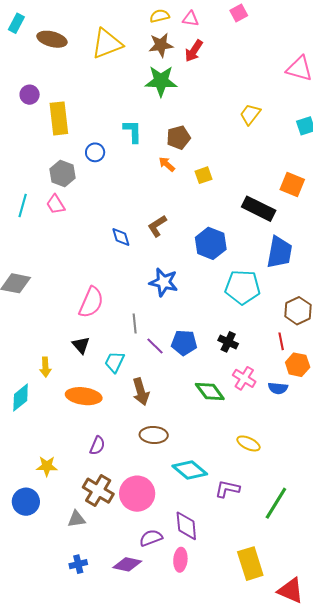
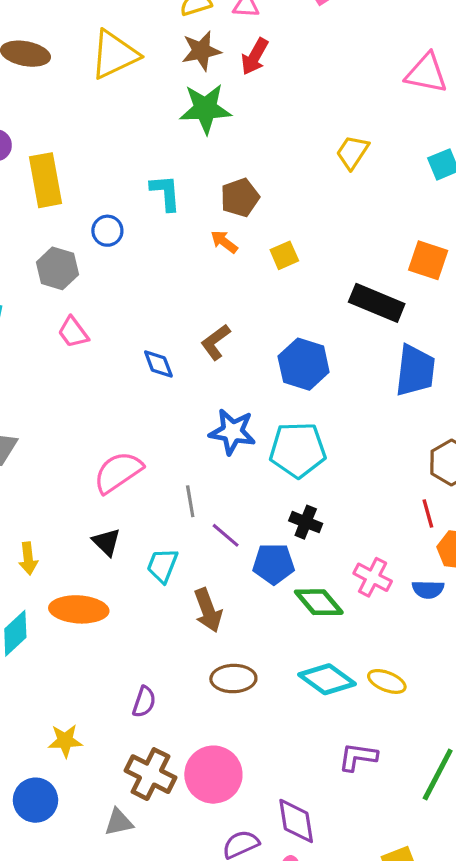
pink trapezoid: (56, 204) -> (73, 332), moved
cyan pentagon: (243, 287) -> (298, 450), moved
pink semicircle: (91, 302) -> (118, 472), turned -144
black cross: (228, 342) -> (306, 522), moved
blue pentagon: (184, 343) -> (274, 564), moved
yellow arrow: (45, 367) -> (28, 558), moved
orange ellipse: (84, 396) -> (79, 609), moved
cyan diamond: (190, 470) -> (327, 679), moved

